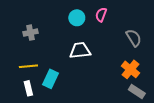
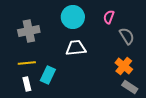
pink semicircle: (101, 15) -> (109, 17), moved
cyan circle: (77, 18) -> (73, 17), size x1.5
gray cross: (31, 33) -> (29, 31), size x1.5

